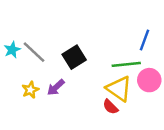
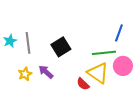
gray line: (34, 52) -> (28, 43), turned 40
purple arrow: (56, 87) -> (46, 72), turned 84
red semicircle: (110, 107) -> (83, 84), moved

